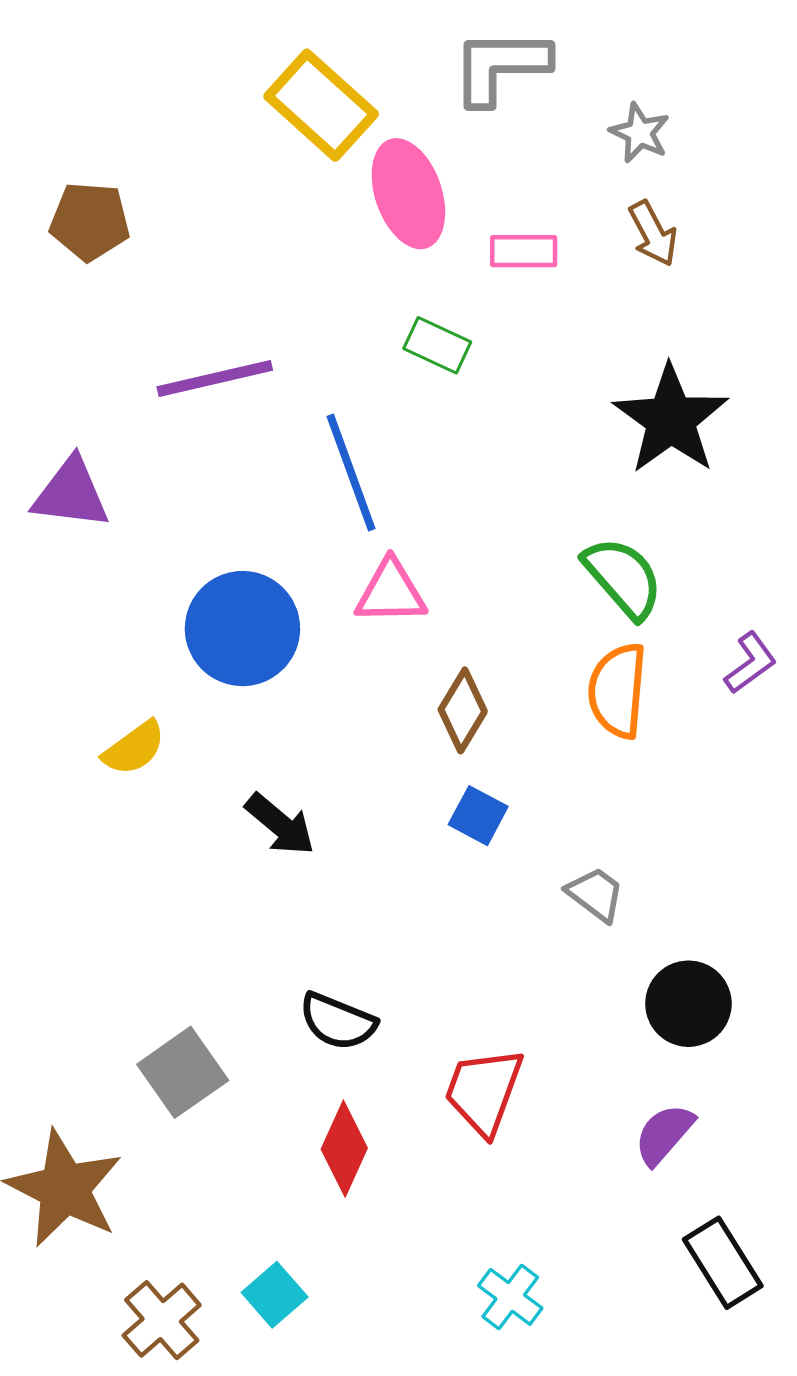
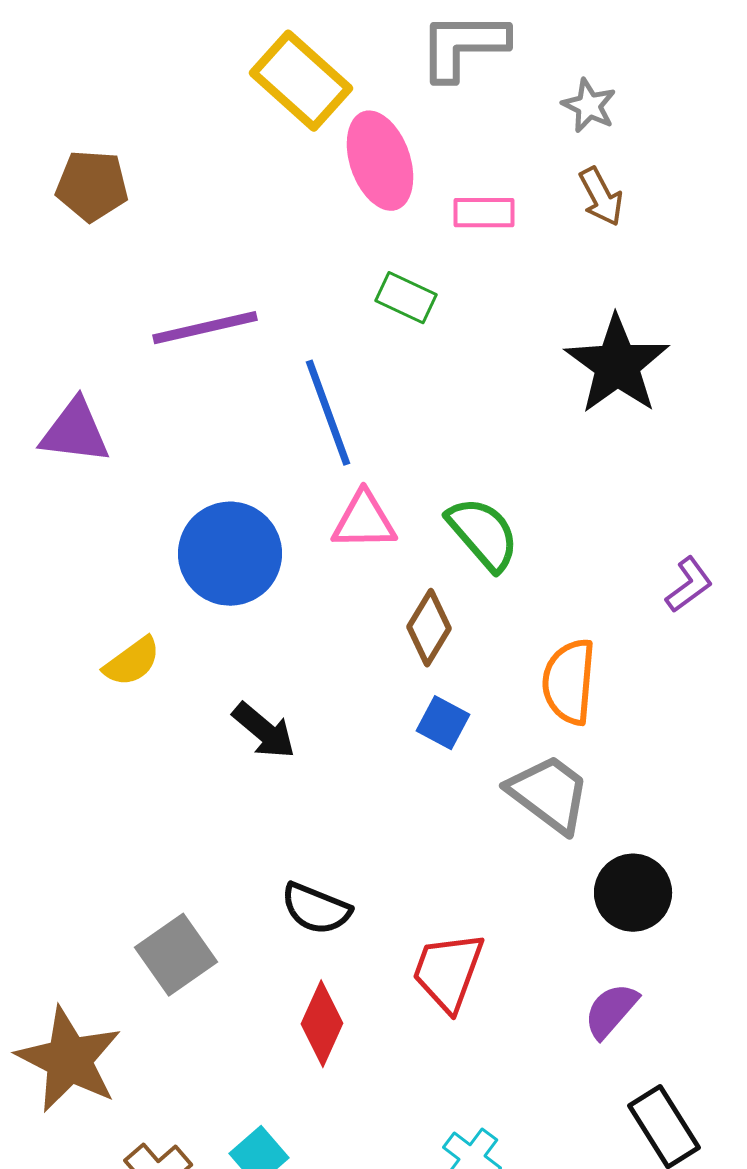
green semicircle: (623, 578) -> (483, 534), moved
orange semicircle: (618, 691) -> (569, 682), moved
gray trapezoid: (595, 894) -> (549, 794), size x1.6

